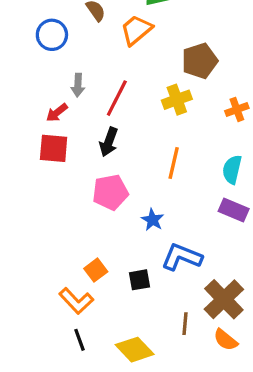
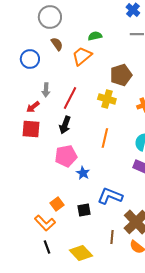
yellow cross: (177, 100) -> (107, 99), turned 36
blue star: (153, 220) -> (83, 173), moved

